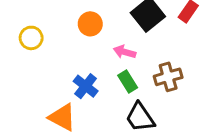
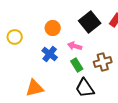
blue cross: (86, 86) -> (50, 54), moved
orange triangle: (62, 117) -> (35, 88), turned -42

